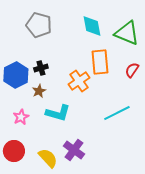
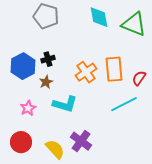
orange rectangle: (100, 62) -> (114, 69), moved
red semicircle: (132, 70) -> (139, 78), moved

